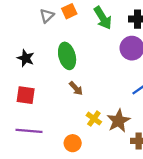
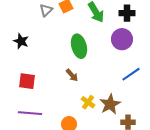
green ellipse: (67, 56) -> (79, 46), moved
black star: (26, 58) -> (21, 41), moved

